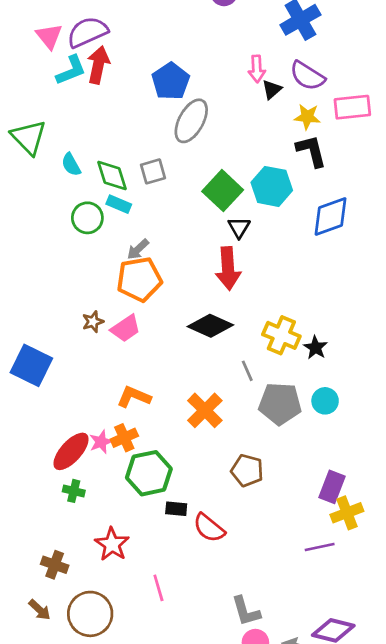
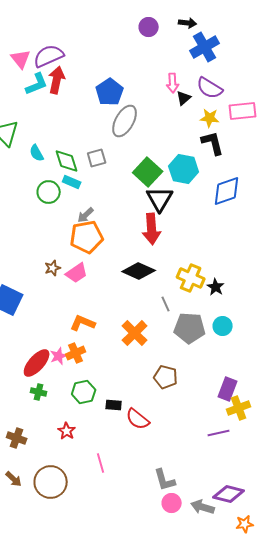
black triangle: (239, 227) -> (160, 199), size x1.6
green hexagon: (149, 473) -> (84, 392), moved, size x0.7
red star: (112, 544) -> (67, 431), size x0.7
brown cross: (55, 565) -> (17, 438), moved

